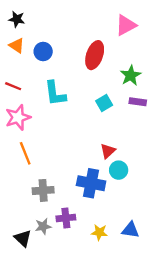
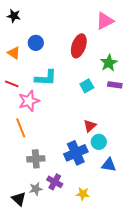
orange triangle: (17, 46) -> (14, 53), moved
red line: (13, 86) -> (12, 84), moved
cyan L-shape: (55, 93) -> (46, 78), turned -80
pink star: (18, 117) -> (29, 101), moved
blue cross: (91, 183) -> (76, 153), turned -35
purple cross: (66, 218) -> (55, 182), turned 35
blue triangle: (131, 230) -> (109, 165), moved

